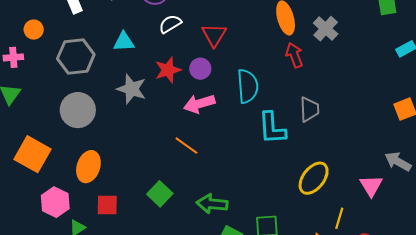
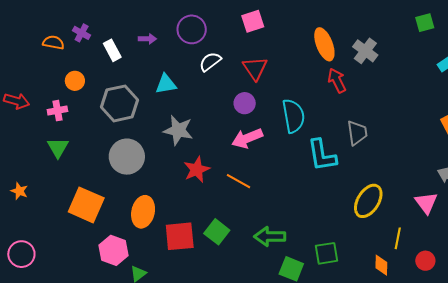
red star: (168, 70) -> (197, 170), moved
red square: (107, 205) -> (180, 236), moved, size x1.4

